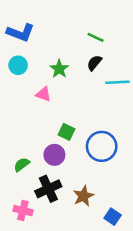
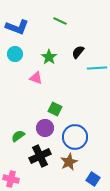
green line: (96, 37) -> (60, 21), moved
blue circle: (102, 146) -> (75, 137), moved
pink cross: (23, 211) -> (11, 179), moved

